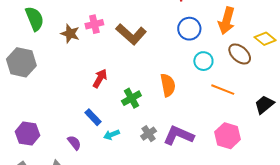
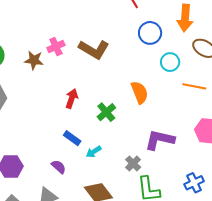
gray cross: (149, 134) -> (133, 163), moved

